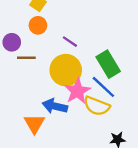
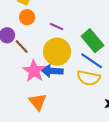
brown line: (26, 58) -> (22, 47), turned 56
pink star: (77, 91) -> (34, 71), moved
blue arrow: (55, 106) -> (52, 71), moved

